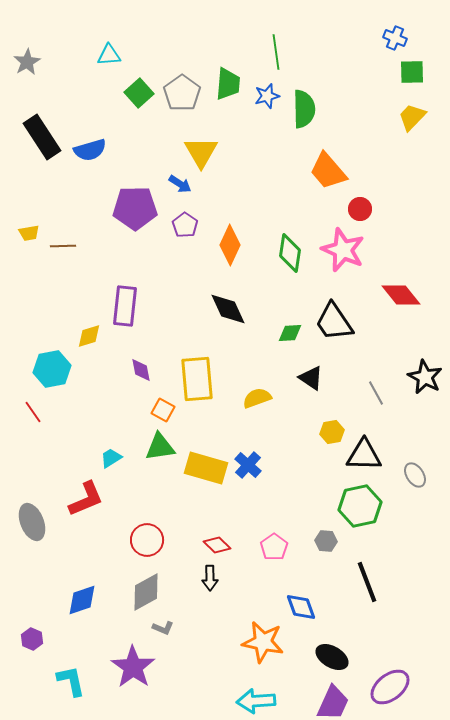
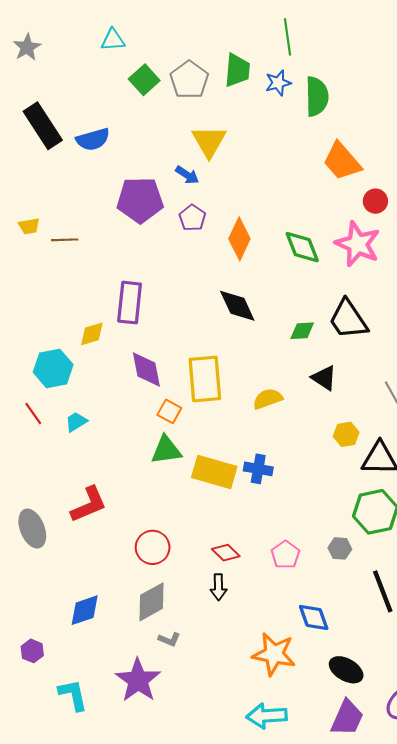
green diamond: (290, 253) -> (302, 247), turned -30
purple diamond: (141, 370) -> (146, 370), size x1.5
cyan trapezoid: (111, 458) -> (76, 422), moved
blue cross: (248, 465) -> (258, 469), turned -32

